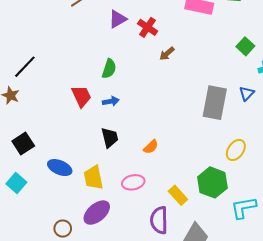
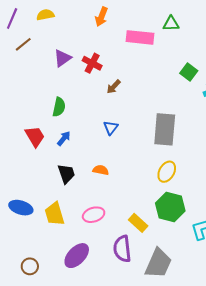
blue triangle: (247, 93) -> (111, 128), moved
blue arrow: (111, 101) -> (64, 138), turned -35
orange semicircle: (151, 147) -> (101, 170), moved, turned -119
yellow ellipse: (236, 150) -> (167, 172), moved
purple ellipse: (97, 213) -> (77, 256), moved

